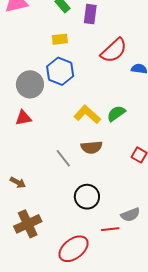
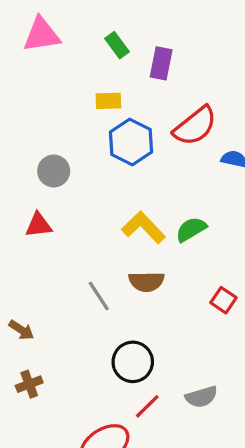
blue hexagon: (60, 71) -> (131, 142), moved
gray circle: (30, 84) -> (54, 171), size x0.7
brown cross: (28, 224) -> (29, 384), moved, size x0.6
red line: (110, 229) -> (147, 406), moved, turned -42

